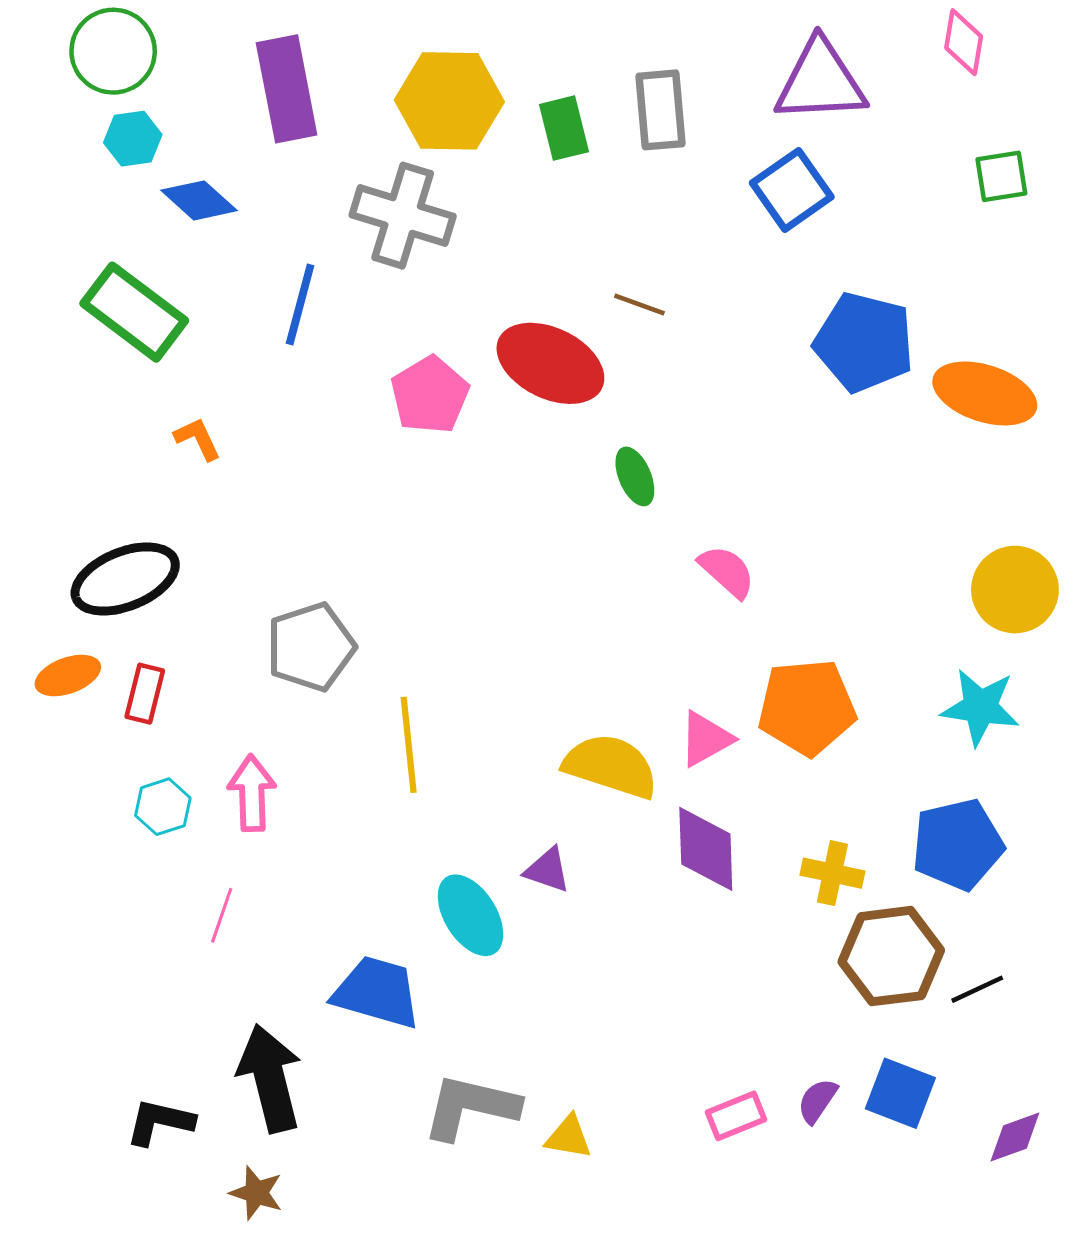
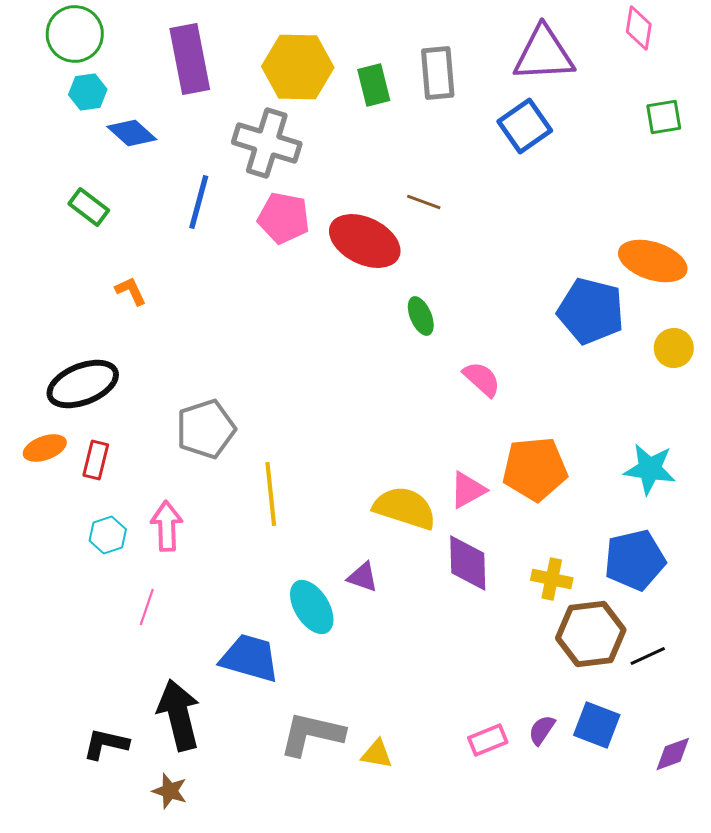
green rectangle: (134, 312) -> (89, 207), size x0.6
blue pentagon: (864, 342) -> (591, 311), moved
pink pentagon: (430, 395) -> (284, 218), moved, turned -30
yellow circle: (1015, 590) -> (674, 348), moved, size x0.7

